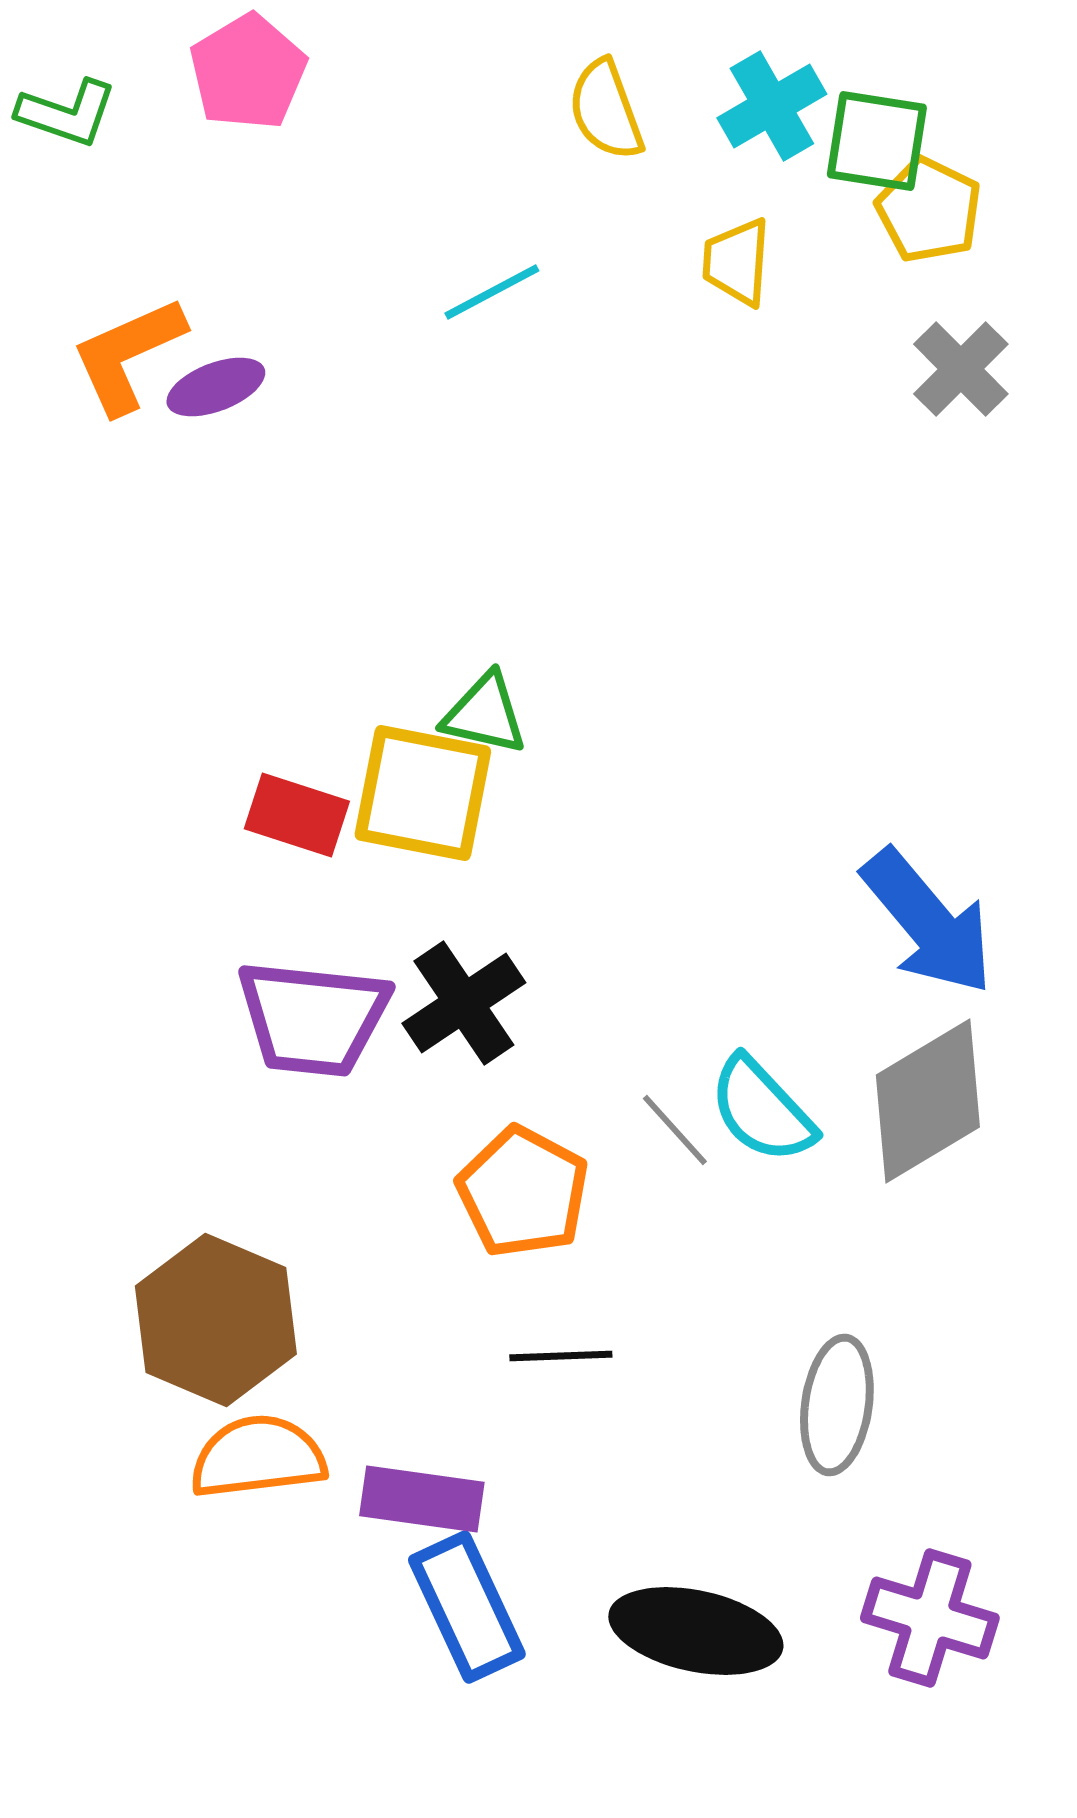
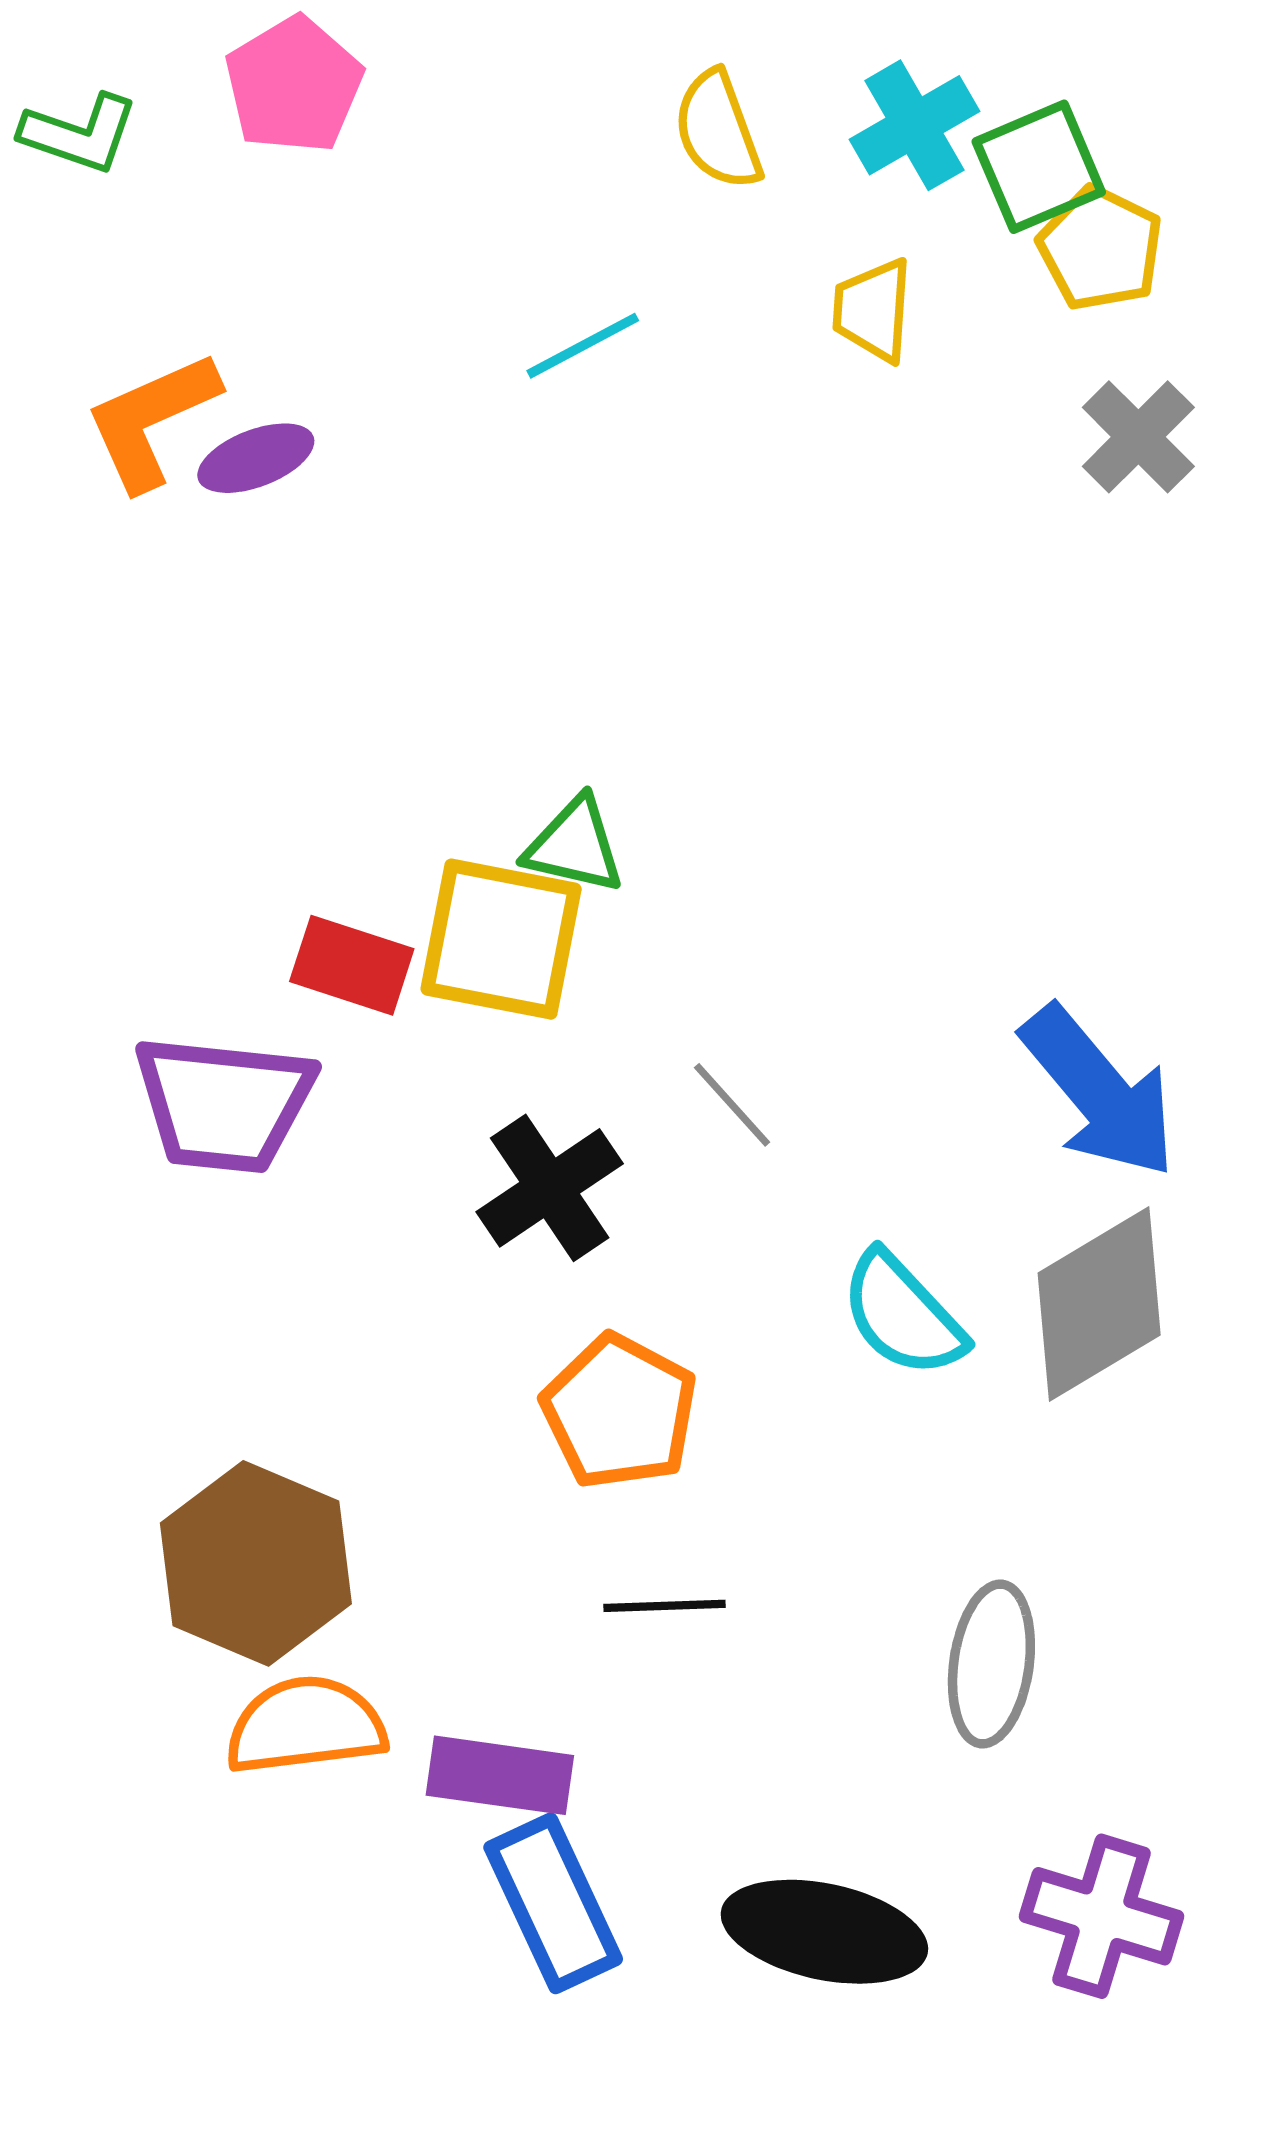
green square: (877, 141) -> (1039, 167), turned -32
purple trapezoid: (313, 1018) -> (224, 1104), moved
gray line: (675, 1130) -> (732, 1105), moved

